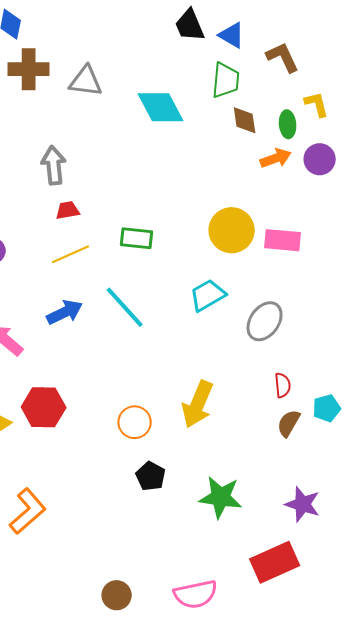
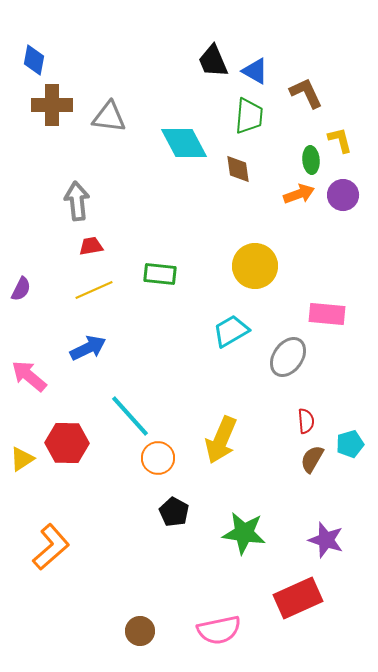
brown diamond: (245, 120) -> (238, 169), moved
pink rectangle: (283, 240) -> (327, 314), moved
cyan line: (125, 307) -> (130, 416), moved

